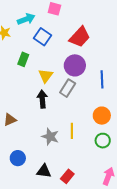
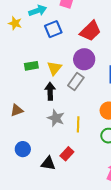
blue square: (43, 37) -> (53, 29), turned 30
green rectangle: (23, 59) -> (31, 66), moved, turned 56
gray star: (50, 137) -> (56, 118), moved
red rectangle: (67, 176) -> (67, 154), moved

